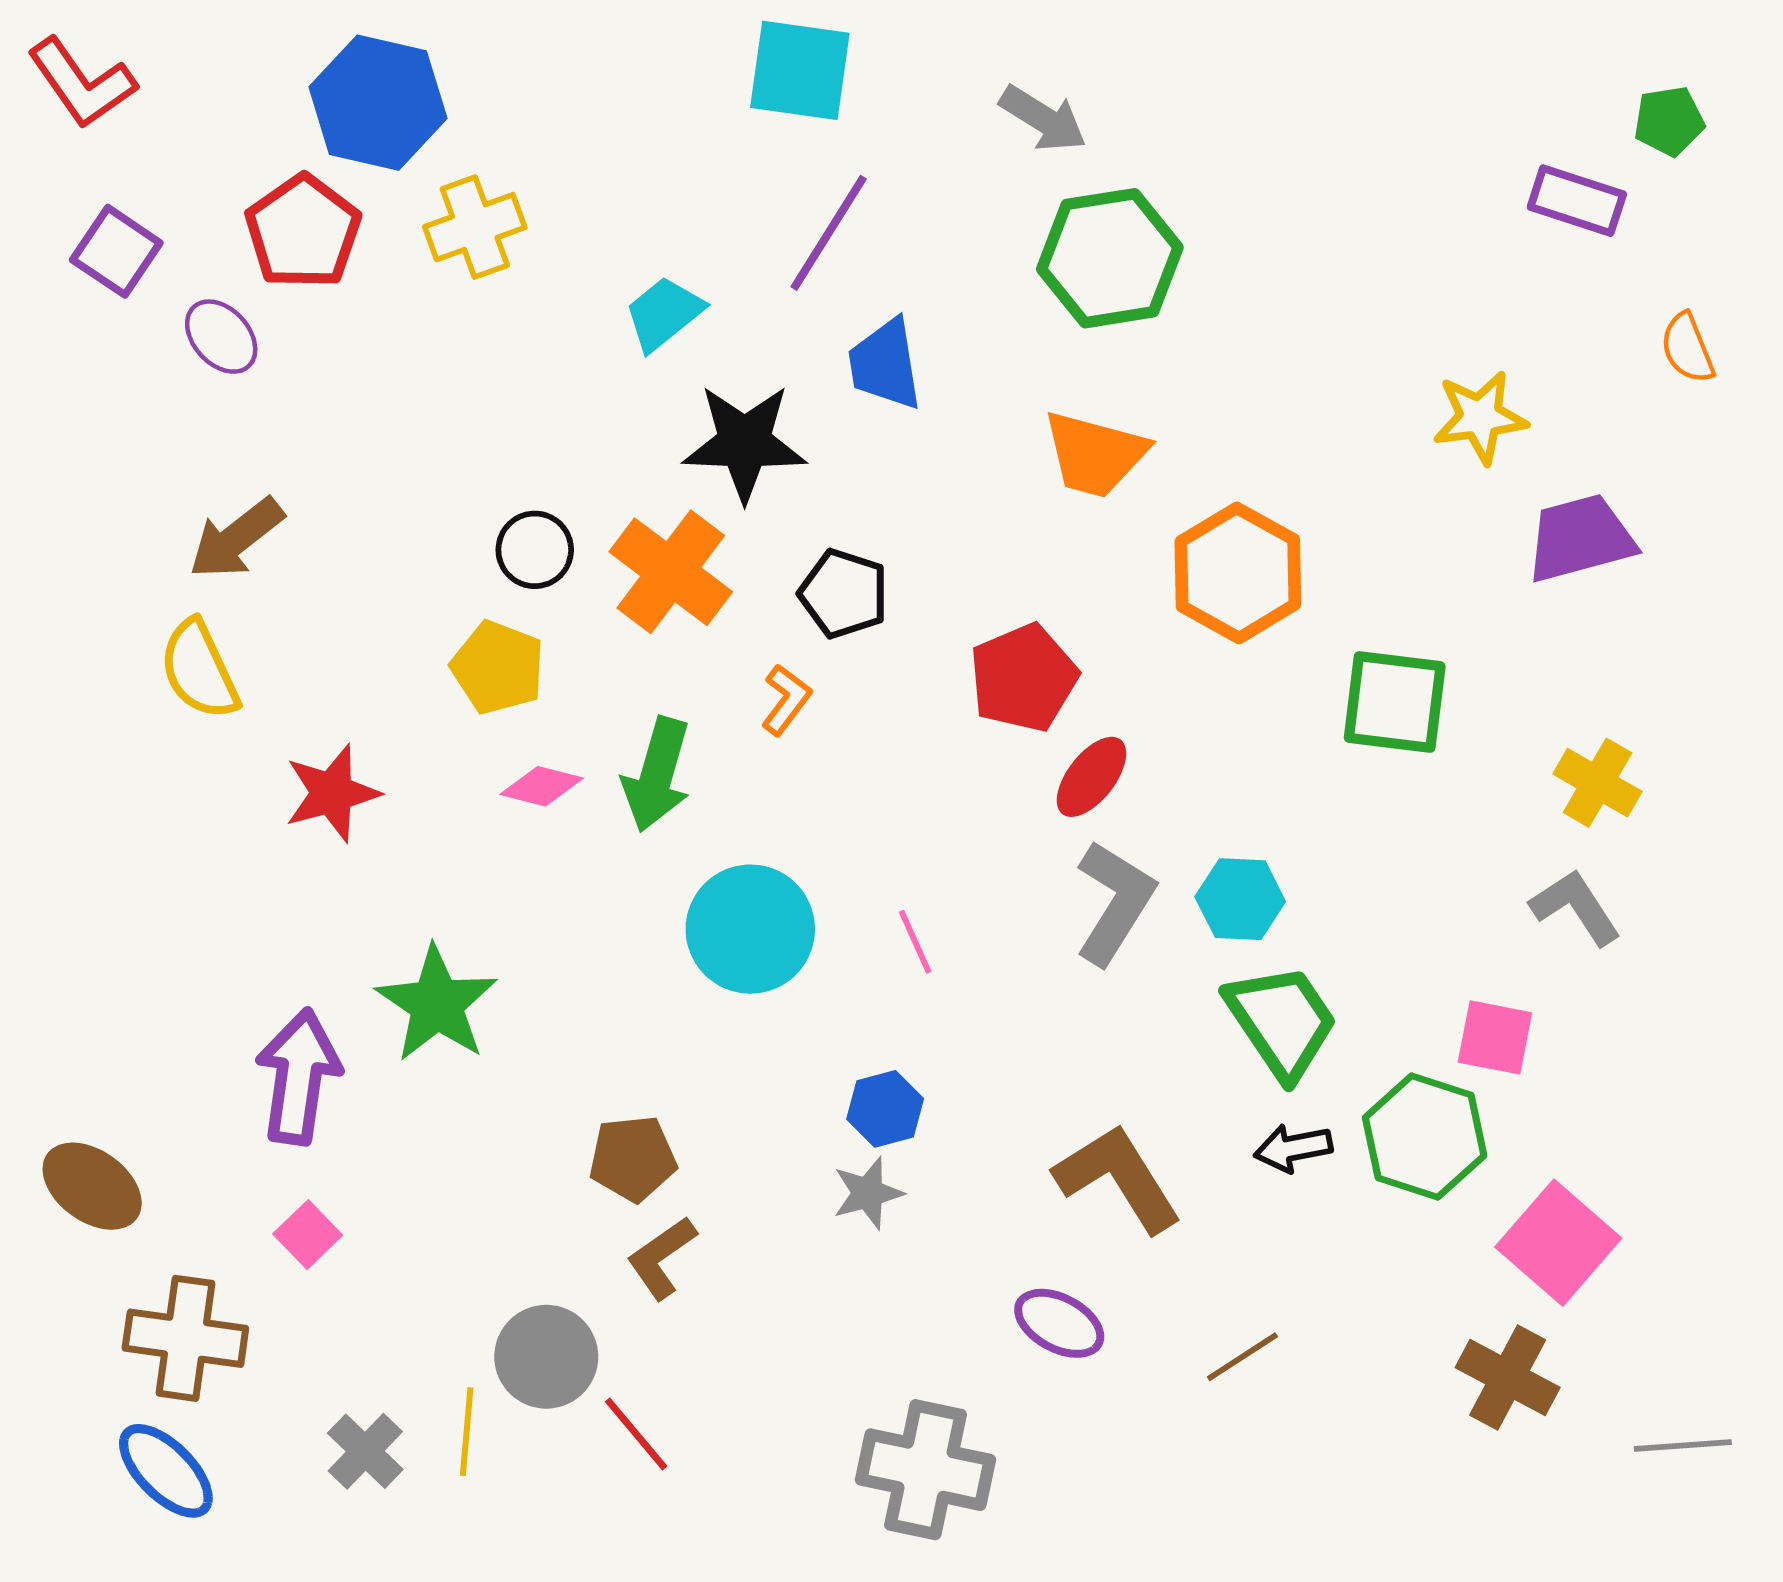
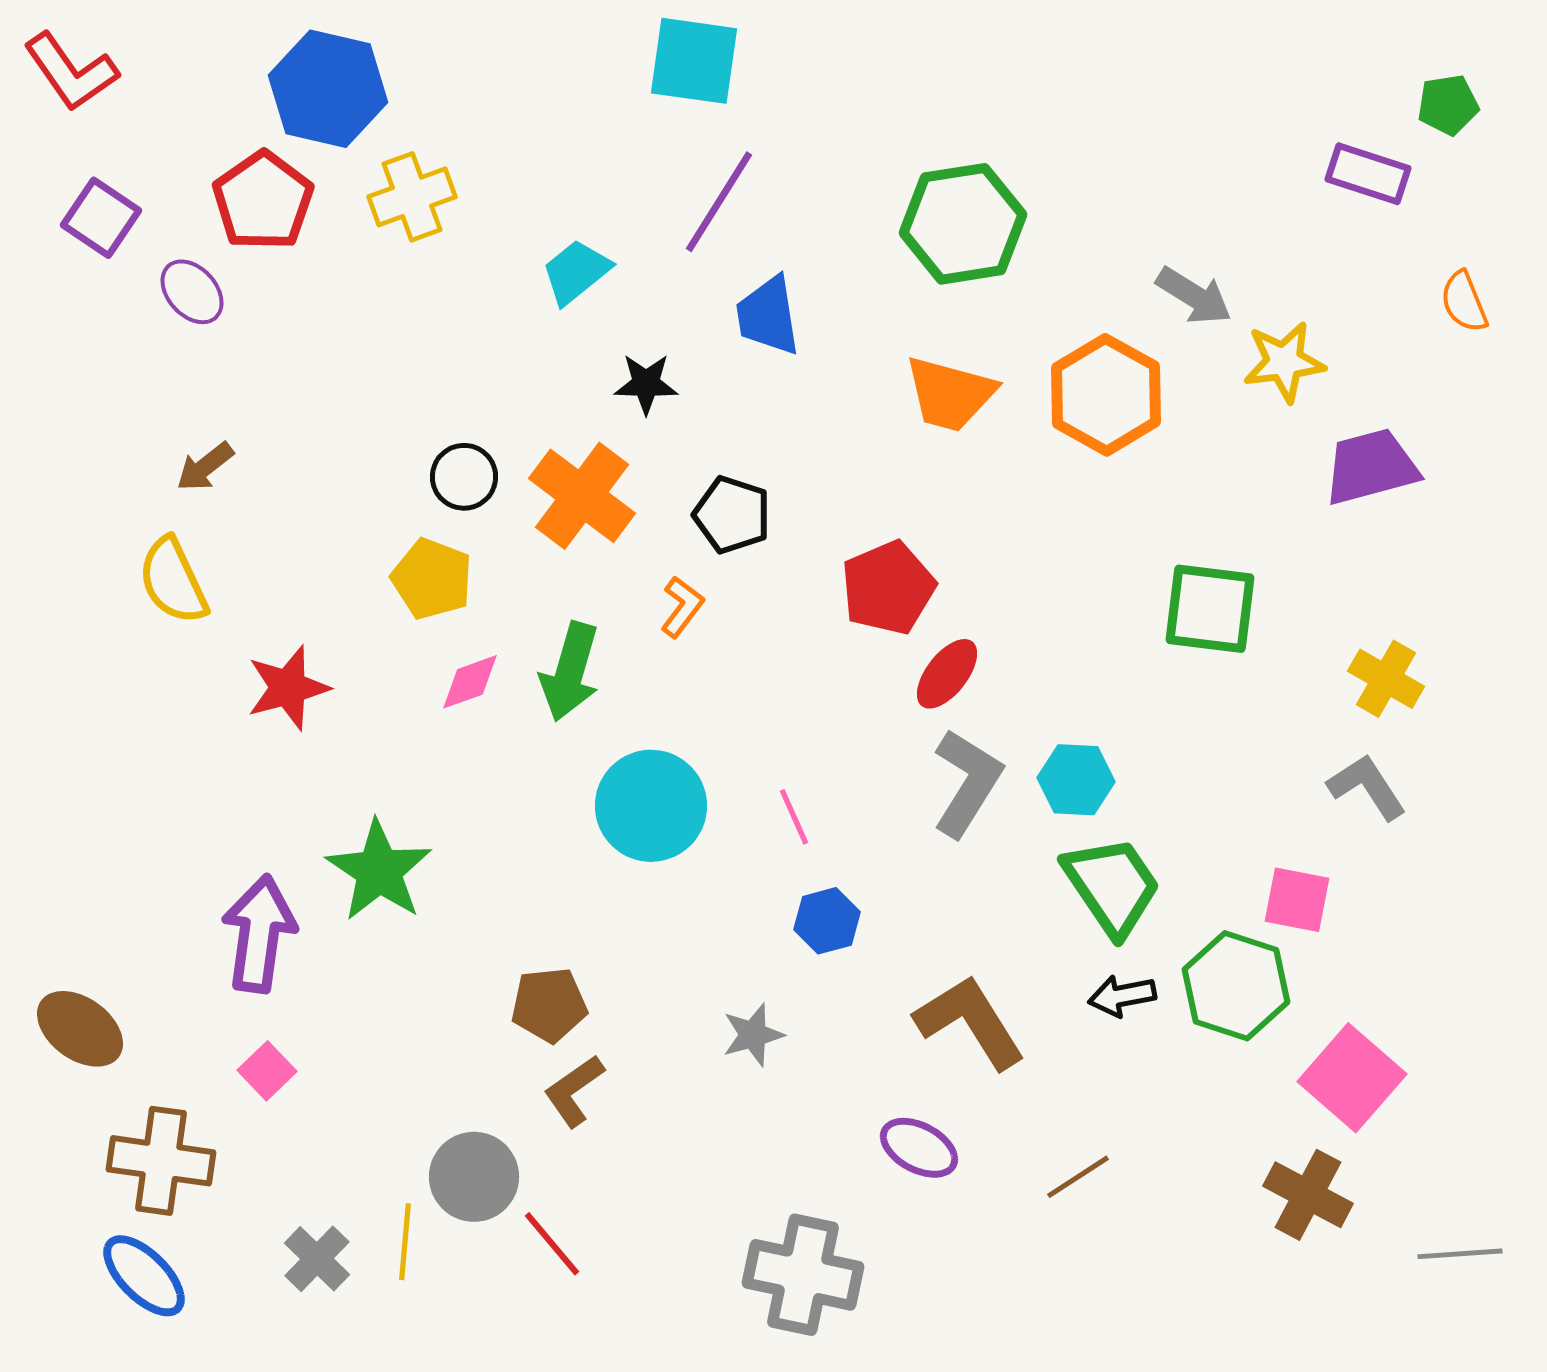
gray arrow: (1043, 119) -> (1194, 296), moved
black star: (745, 443) -> (646, 384), size x0.6
brown arrow: (236, 538) -> (205, 467), size x0.7
orange hexagon: (1238, 573) -> (1106, 395), moved
pink diamond: (542, 786) -> (470, 682), turned -34
blue hexagon: (885, 1109) -> (827, 921), moved

